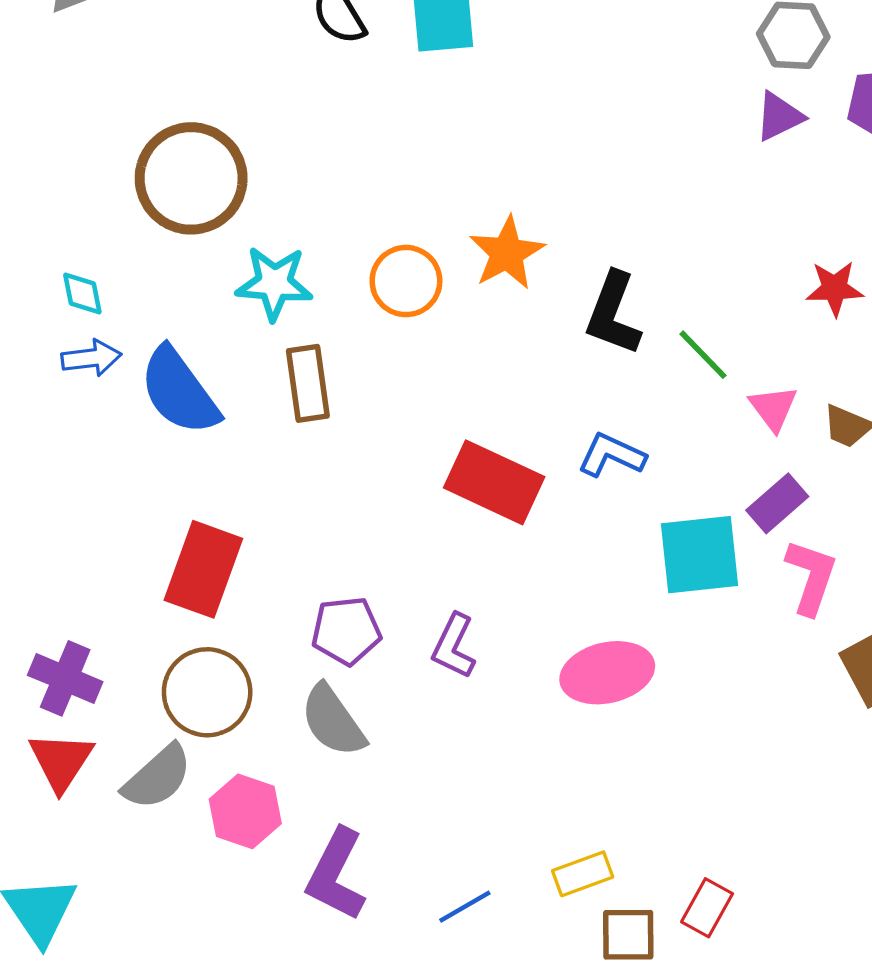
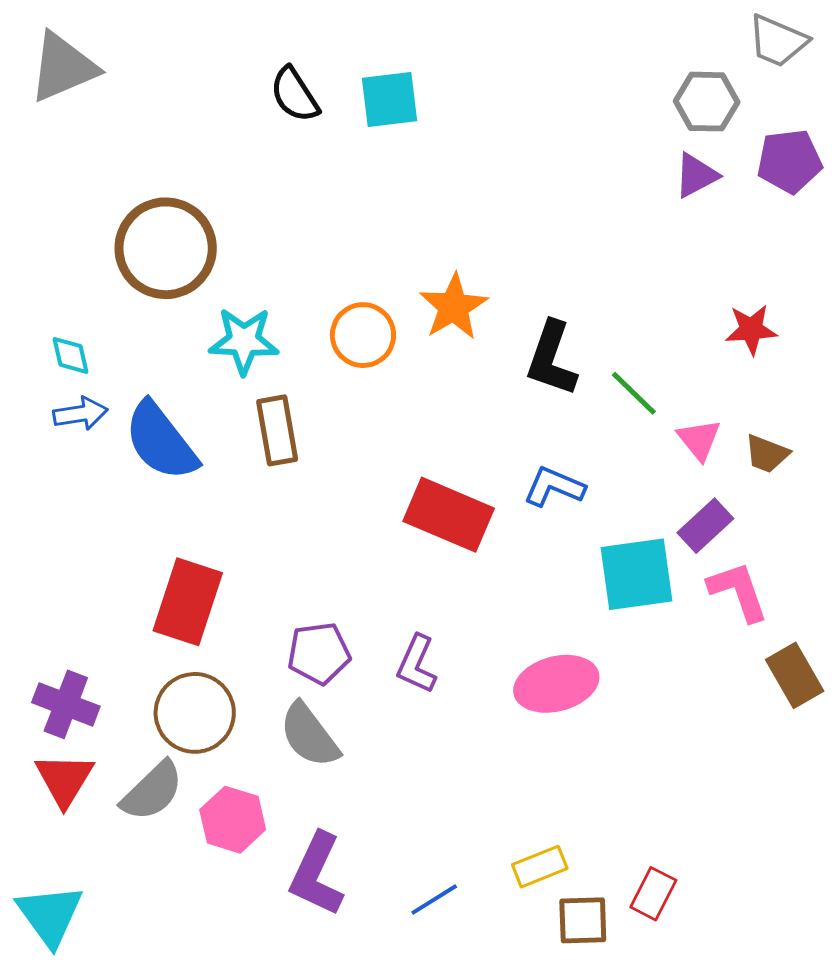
pink L-shape: (811, 577) -> (738, 591), turned -36

